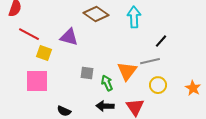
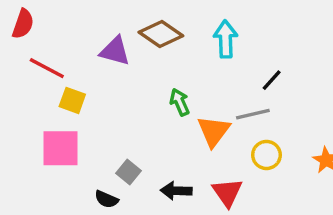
purple triangle: (69, 37) -> (115, 51), moved
gray square: (87, 73) -> (129, 172), moved, turned 32
green arrow: (107, 83) -> (180, 102), moved

